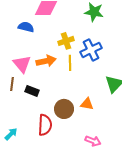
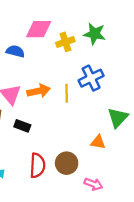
yellow cross: (66, 41) -> (65, 42), moved
orange triangle: (87, 104) -> (98, 142), moved
brown circle: (64, 109) -> (67, 163), moved

